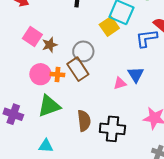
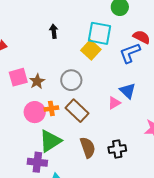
pink square: (32, 36) -> (18, 77), turned -36
brown rectangle: (78, 69) -> (77, 111), moved
purple cross: (13, 114) -> (37, 162), moved
black cross: (112, 129) -> (117, 149), size x0.7

